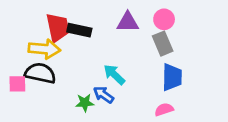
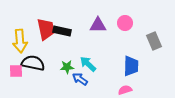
gray rectangle: (163, 44) -> (154, 41), moved
yellow arrow: (44, 49) -> (20, 41), moved, turned 80
green star: (85, 103) -> (67, 67), moved

